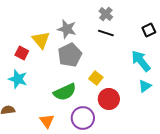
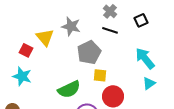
black square: (149, 30) -> (141, 20), moved
gray pentagon: (70, 55) -> (89, 52), moved
yellow square: (96, 78) -> (100, 75), turned -32

